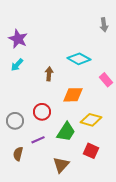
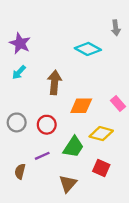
cyan diamond: (79, 59) -> (88, 49), moved
brown arrow: (49, 74) -> (54, 82), size x1.5
pink rectangle: (106, 80) -> (118, 104), moved
gray circle: (15, 121) -> (17, 122), moved

